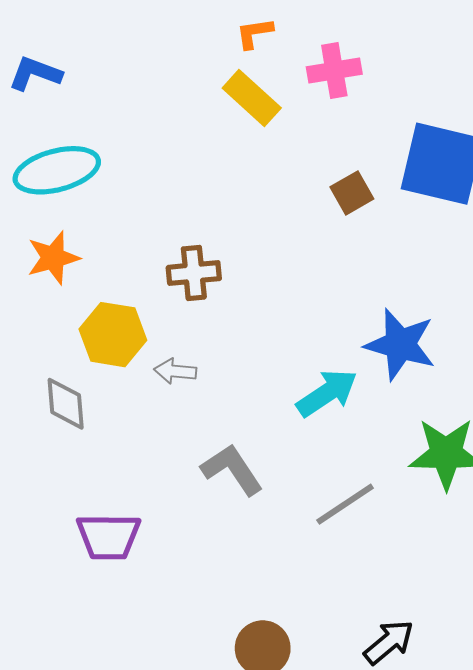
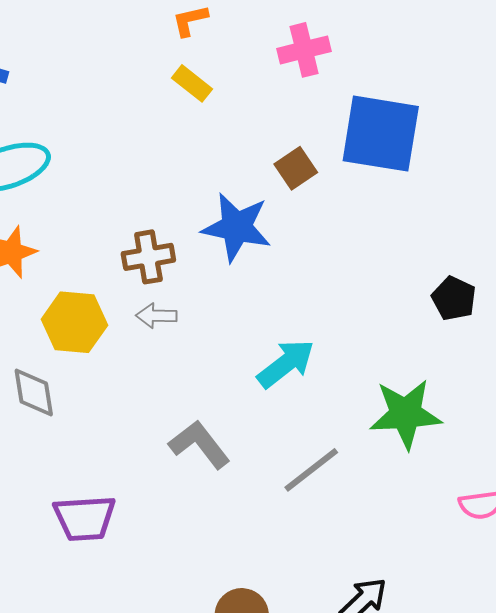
pink cross: (334, 71) -> (304, 50), moved
yellow rectangle: (252, 98) -> (192, 83), size x0.7
blue star: (400, 345) -> (237, 227), moved
gray arrow: (175, 371) -> (156, 316), moved

